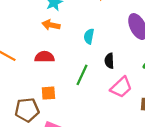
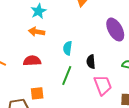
cyan semicircle: (89, 36) -> (68, 48), moved
pink trapezoid: (121, 87) -> (103, 85), turned -65

